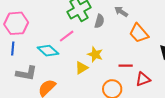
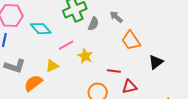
pink line: (67, 36) -> (66, 45), moved
cyan diamond: (48, 51) -> (41, 29), moved
yellow triangle: (82, 68) -> (52, 66), moved

